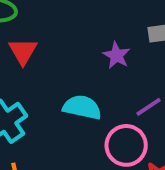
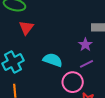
purple star: (116, 55) -> (85, 45), moved

